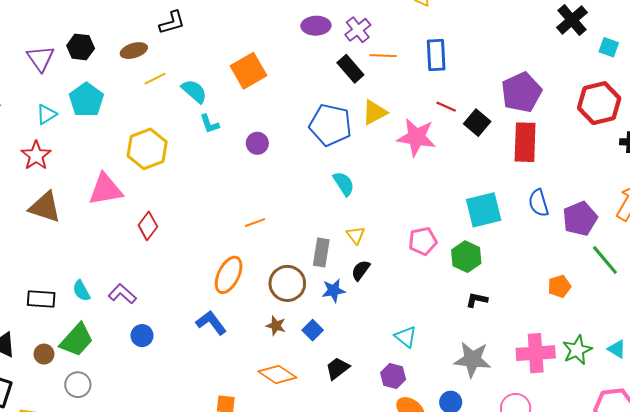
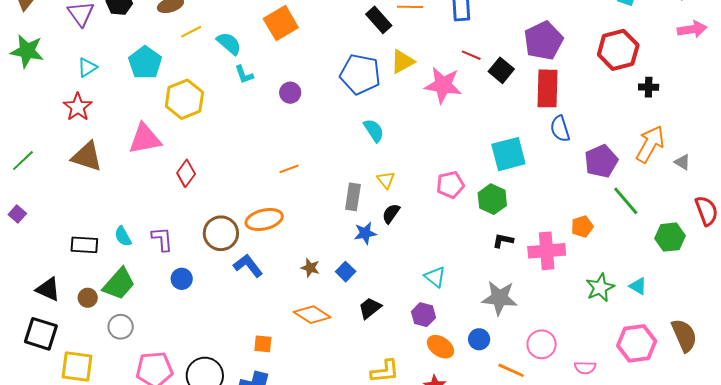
cyan pentagon: (86, 100) -> (145, 63), moved
blue semicircle: (539, 203) -> (560, 129), moved
orange ellipse: (229, 275) -> (264, 220), turned 51
brown circle: (287, 283) -> (221, 233), moved
purple L-shape: (122, 294) -> (162, 239), turned 44
pink cross: (536, 353) -> (547, 251), moved

